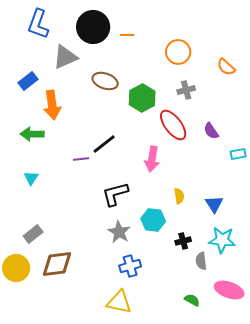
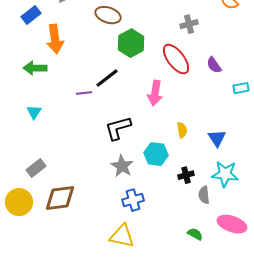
green hexagon: (142, 98) -> (131, 43), moved

